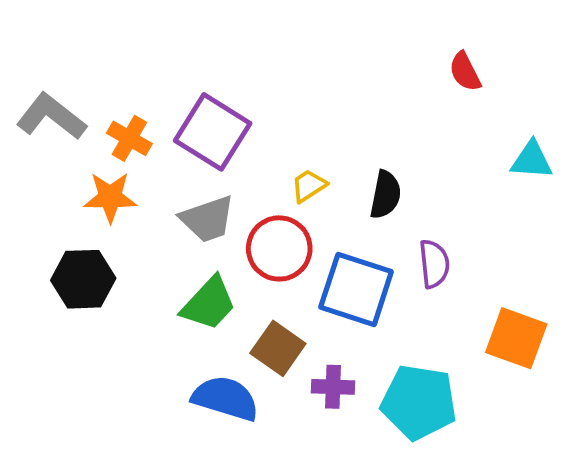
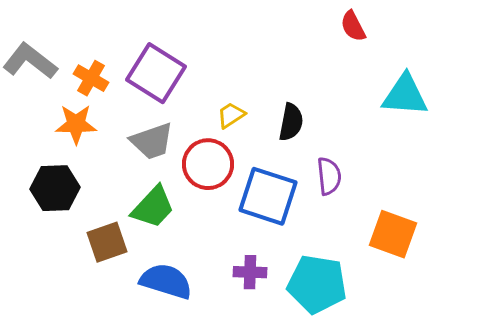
cyan triangle: (532, 160) -> (405, 95), size x1.4
brown square: (278, 348) -> (107, 242), moved, turned 36

